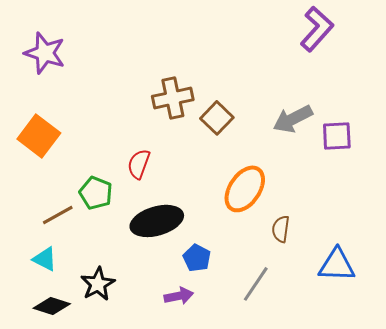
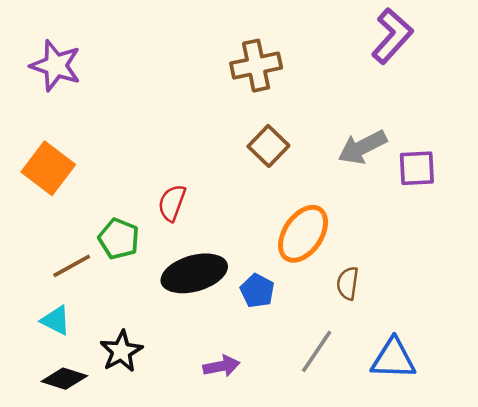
brown cross: (173, 98) -> (256, 66), moved
blue pentagon: (197, 258) -> (257, 291), moved
blue triangle: (337, 265) -> (393, 359), moved

